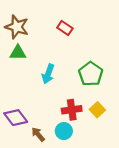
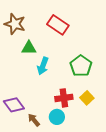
red rectangle: (65, 28) -> (58, 25), size x1.5
green triangle: (18, 53) -> (29, 48), moved

